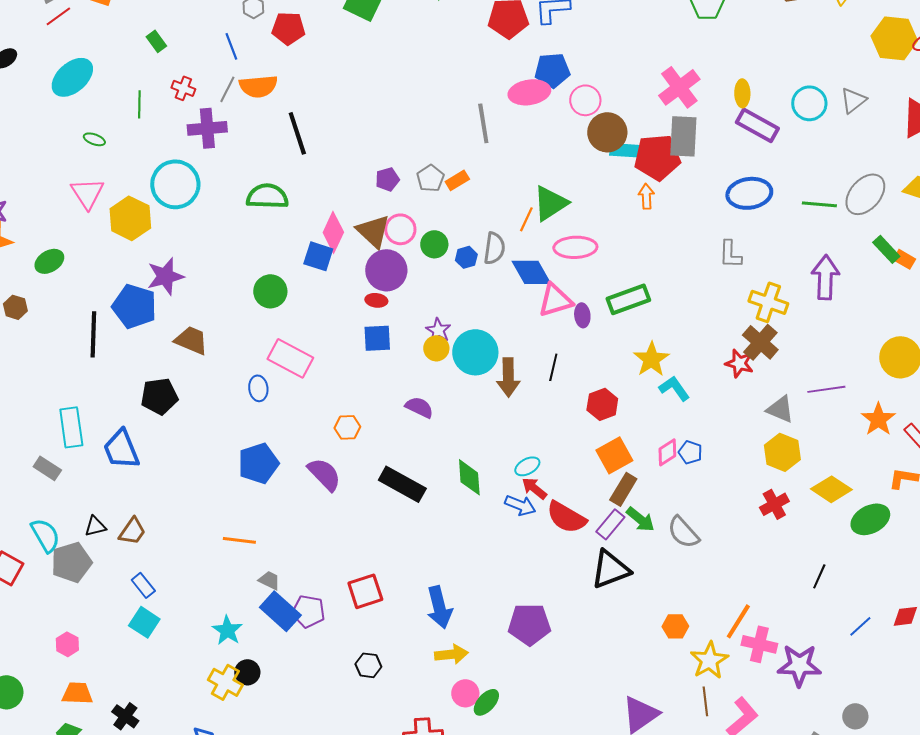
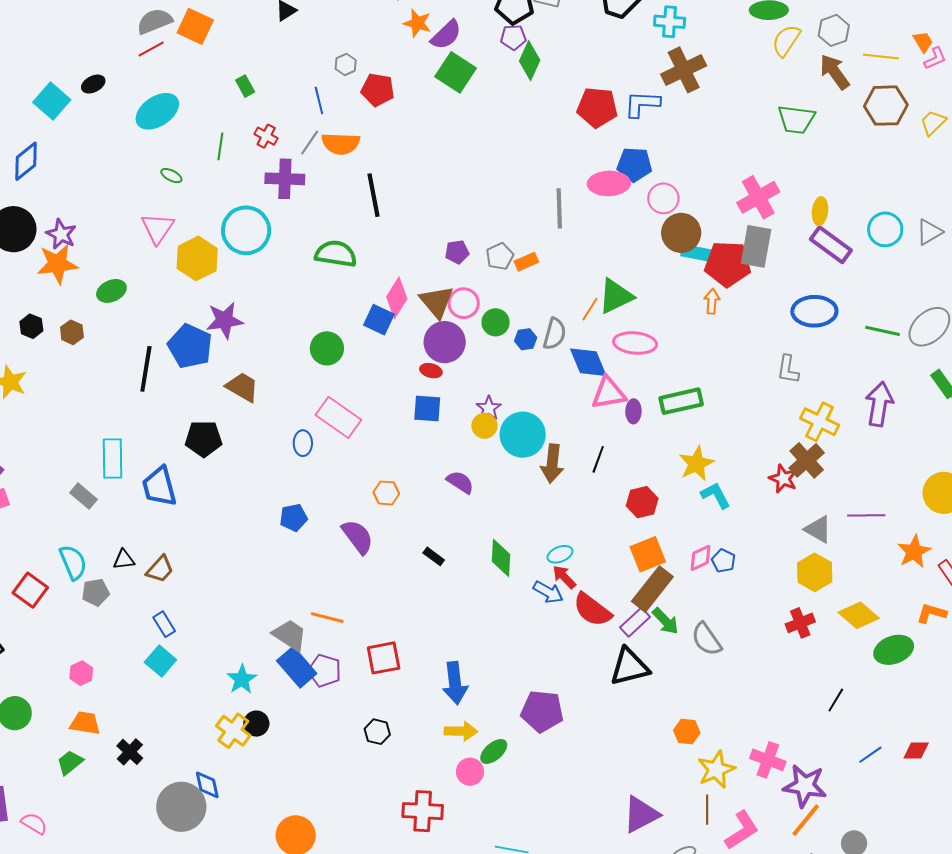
blue pentagon: (258, 463) -> (293, 518), size x0.7
black rectangle: (402, 484) -> (434, 556), size x0.5
brown rectangle: (623, 489) -> (652, 589), size x1.4
orange line: (239, 540) -> (327, 618), moved
gray pentagon: (71, 562) -> (96, 592), size x0.7
gray trapezoid: (269, 580) -> (290, 635), size x1.6
orange line: (738, 621) -> (806, 820), moved
green ellipse: (486, 702) -> (494, 751), moved

